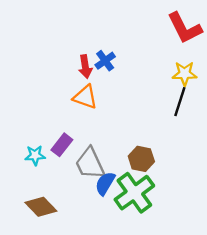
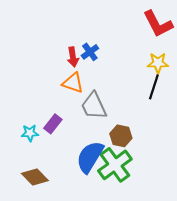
gray trapezoid: (90, 164) -> (94, 106), moved
blue semicircle: (105, 183) -> (90, 157), size x1.6

